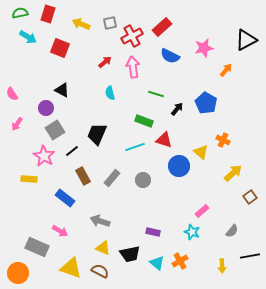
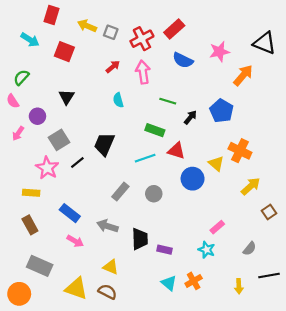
green semicircle: (20, 13) -> (21, 77), moved, turned -35
gray square: (110, 23) -> (111, 32), moved, turned 32
black triangle: (246, 40) -> (265, 43), turned 50
orange arrow: (226, 70) -> (243, 75), size x1.5
black triangle: (62, 90) -> (67, 97), turned 35
purple circle: (46, 108) -> (37, 116), moved
orange cross: (223, 140) -> (240, 151), size x1.5
brown rectangle: (83, 176) -> (30, 225), moved
gray arrow: (100, 221) -> (107, 226), moved
pink arrow: (60, 231) -> (75, 241), moved
black trapezoid: (130, 254) -> (140, 239), moved, turned -80

